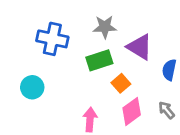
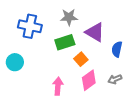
gray arrow: (167, 110) -> (115, 79), turned -72

